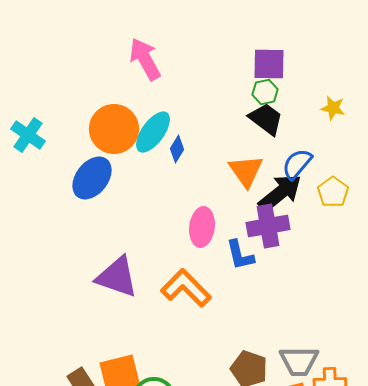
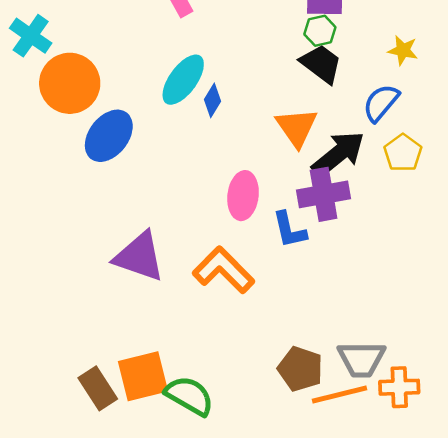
orange circle: (114, 129) -> (70, 83), moved
cyan cross: (28, 135) -> (31, 36), moved
blue semicircle: (297, 164) -> (381, 103), moved

